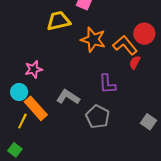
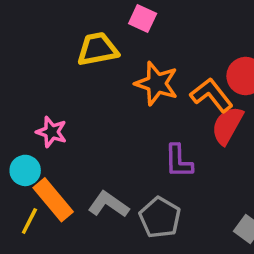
red semicircle: (135, 62) -> (227, 125), size x1.6
pink star: (34, 69) -> (51, 132), turned 30
gray L-shape: (68, 97) -> (109, 204), moved

